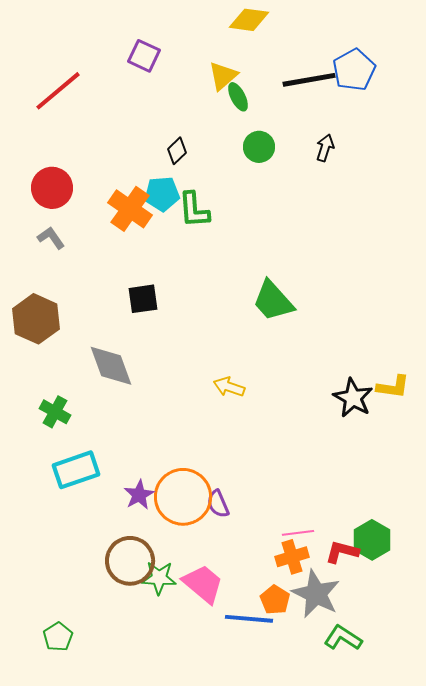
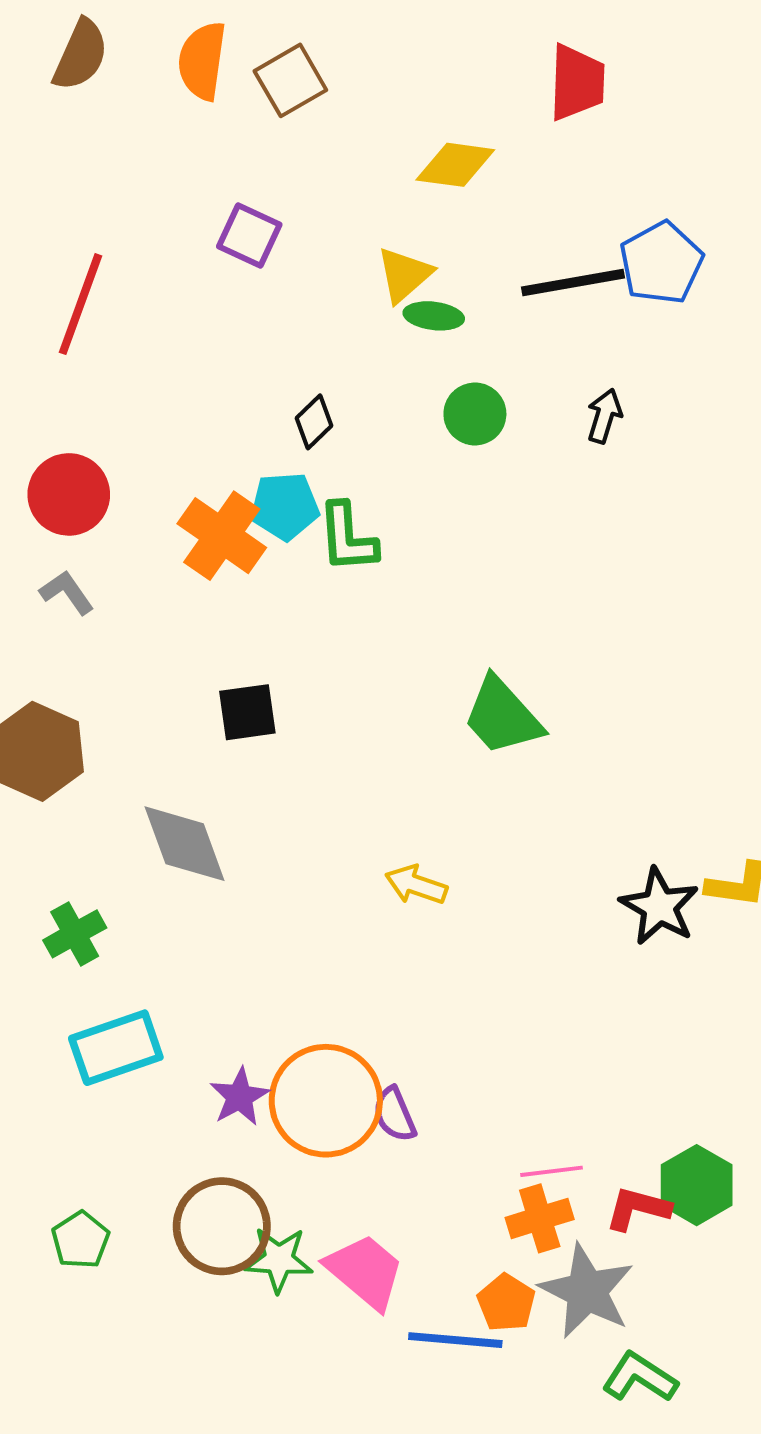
red line: (58, 91) -> (81, 304), turned -30
green ellipse: (238, 97) -> (434, 316), turned -56
green cross: (55, 412) -> (75, 934), turned 32
green pentagon: (58, 637) -> (81, 1240), moved

